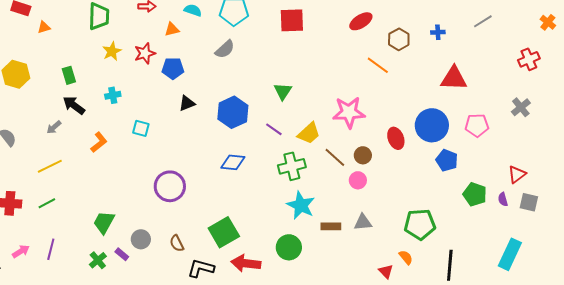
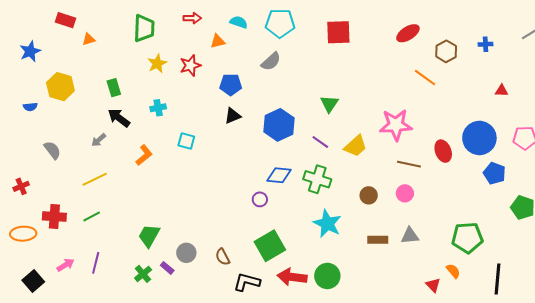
blue pentagon: (173, 68) -> (231, 85), moved
red triangle: (454, 78) -> (502, 91), size x0.5
brown circle: (363, 155) -> (369, 195), moved
brown line: (335, 157) -> (409, 164), moved, turned -30
green cross: (292, 166) -> (317, 179), moved, turned 32
purple circle: (170, 186) -> (260, 199), moved, size x0.5
cyan star: (301, 205) -> (327, 224), moved
green circle: (289, 247) -> (327, 276), moved

